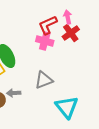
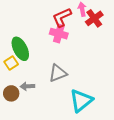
red cross: (71, 33) -> (94, 18), moved
cyan triangle: (67, 107) -> (81, 100), turned 30

